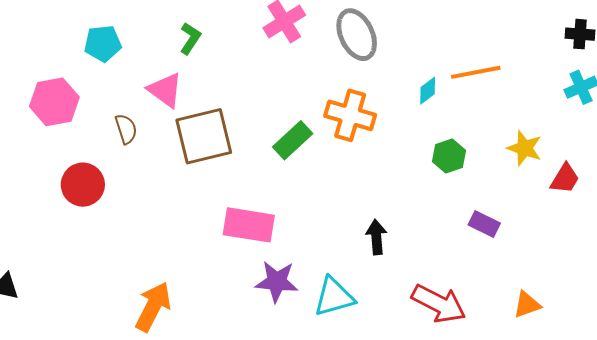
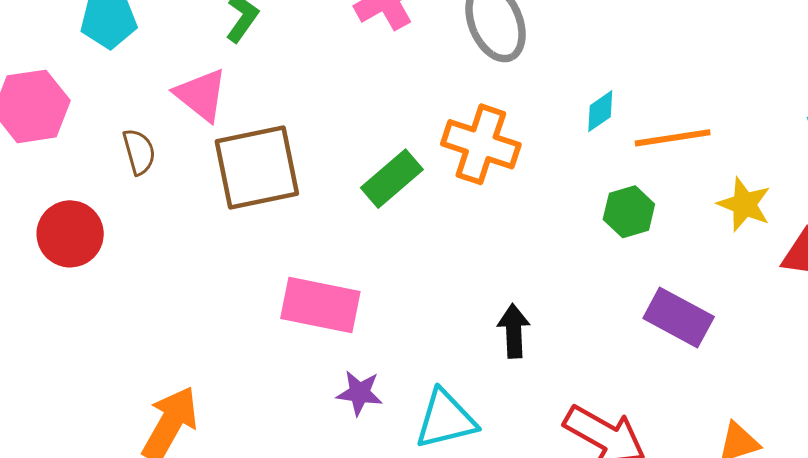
orange line: (476, 72) -> (673, 138), moved
purple rectangle: (484, 224) -> (679, 317), size x1.4
purple star: (277, 282) -> (359, 393), size x0.7

